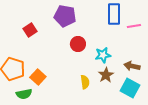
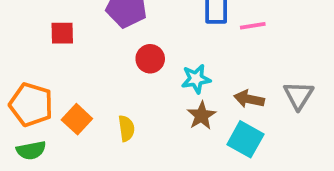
red square: (30, 30) -> (62, 33), turned 32
yellow semicircle: (85, 82) -> (126, 128), moved
green semicircle: (24, 94) -> (31, 150), moved

